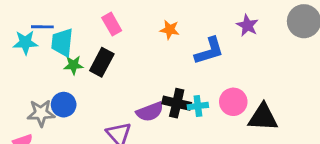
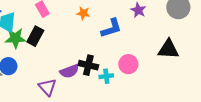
green star: (74, 65) -> (15, 38), size x1.5
cyan cross: (198, 106) -> (106, 76), moved
black triangle: (263, 117) -> (168, 49), moved

